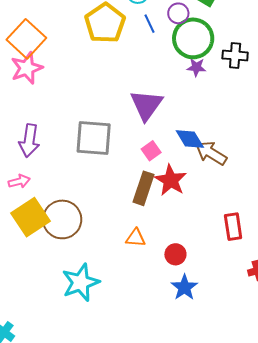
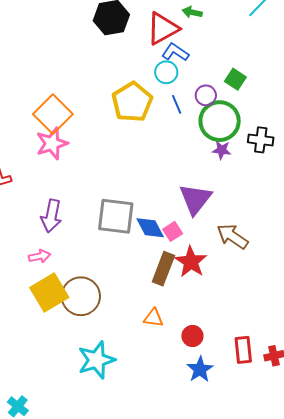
purple triangle: (146, 105) -> (195, 199), moved
blue diamond: (190, 139) -> (150, 228), moved
red rectangle: (233, 227) -> (243, 350), moved

